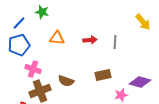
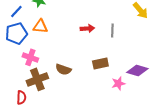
orange triangle: (57, 38) -> (40, 26), moved

